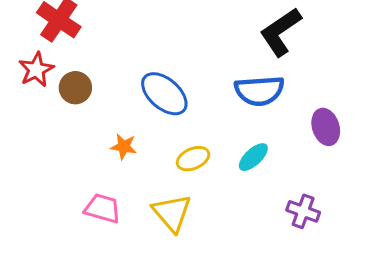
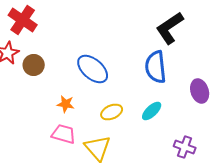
blue semicircle: (259, 91) -> (156, 67), turned 88
pink trapezoid: (103, 208) -> (64, 134), moved

